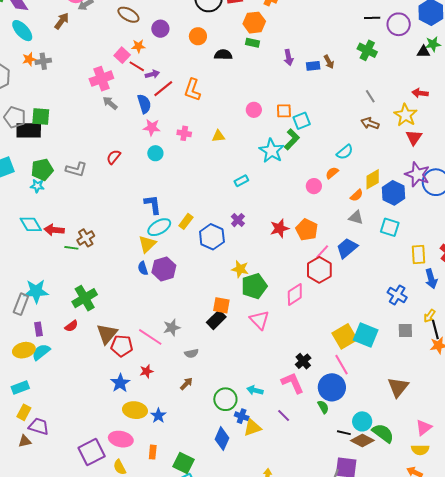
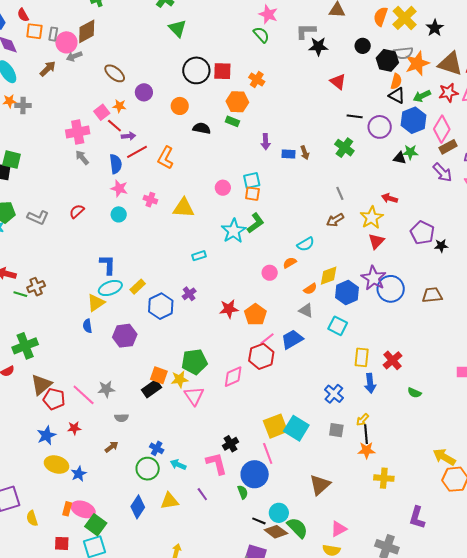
cyan square: (302, 121) -> (252, 181), moved
brown arrow: (370, 123) -> (335, 220), turned -60
yellow triangle: (218, 136) -> (184, 208), size x1.6
purple hexagon: (164, 269) -> (125, 336), moved
yellow star: (240, 269) -> (180, 379), moved, turned -30
blue cross: (242, 416) -> (157, 448), moved
pink ellipse: (121, 439) -> (83, 509), moved

